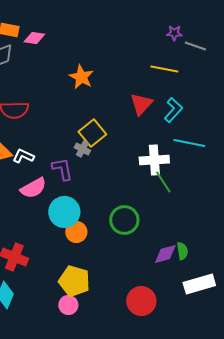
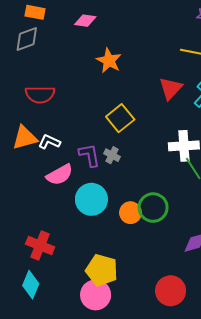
pink diamond: (34, 38) -> (85, 21), moved
gray cross: (82, 149) -> (112, 155), moved
orange circle: (76, 232) -> (130, 213), moved
pink circle: (68, 305) -> (96, 295), size x1.5

